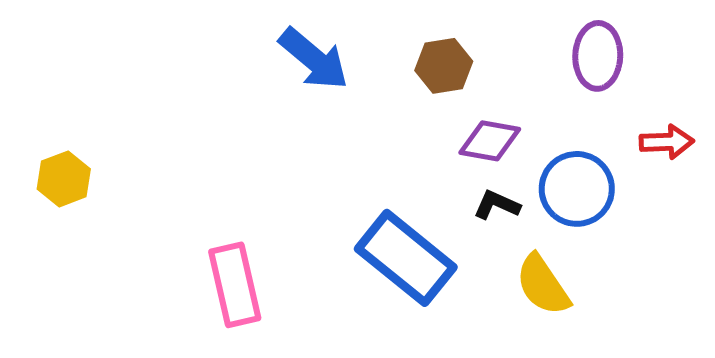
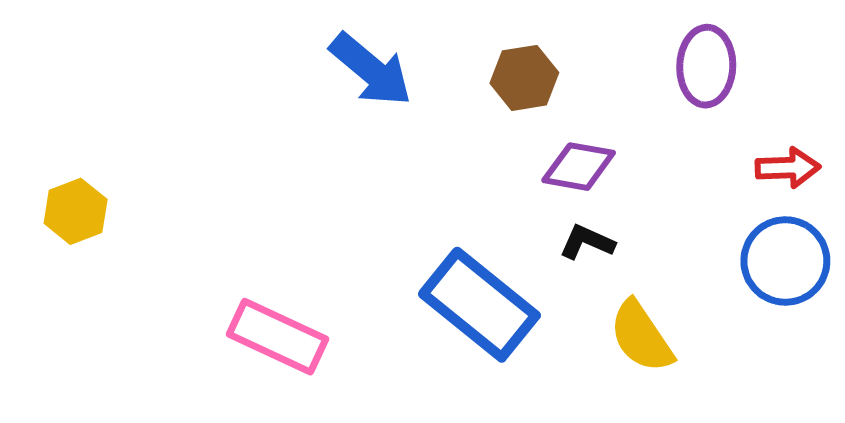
blue circle: (577, 189) -> (785, 261), moved
pink rectangle: (235, 285) -> (278, 337), turned -52

